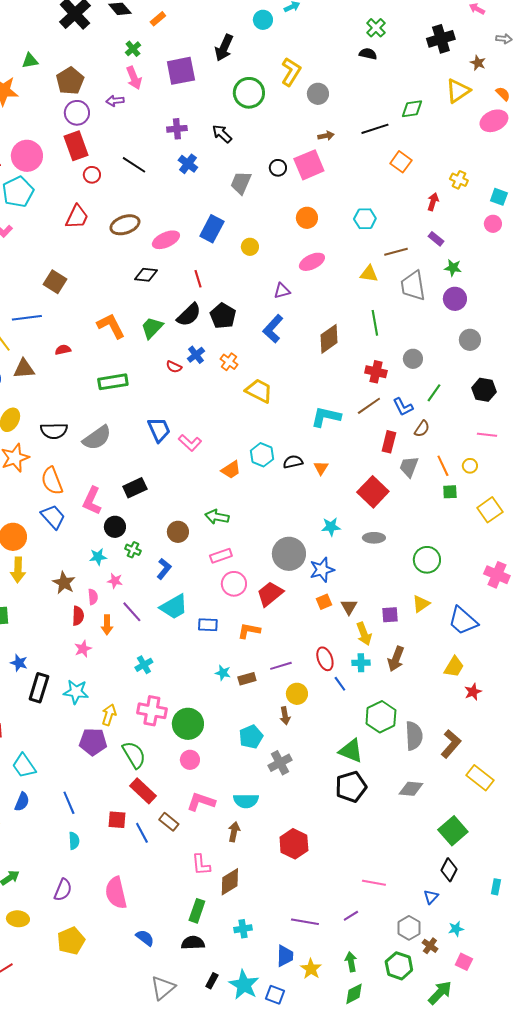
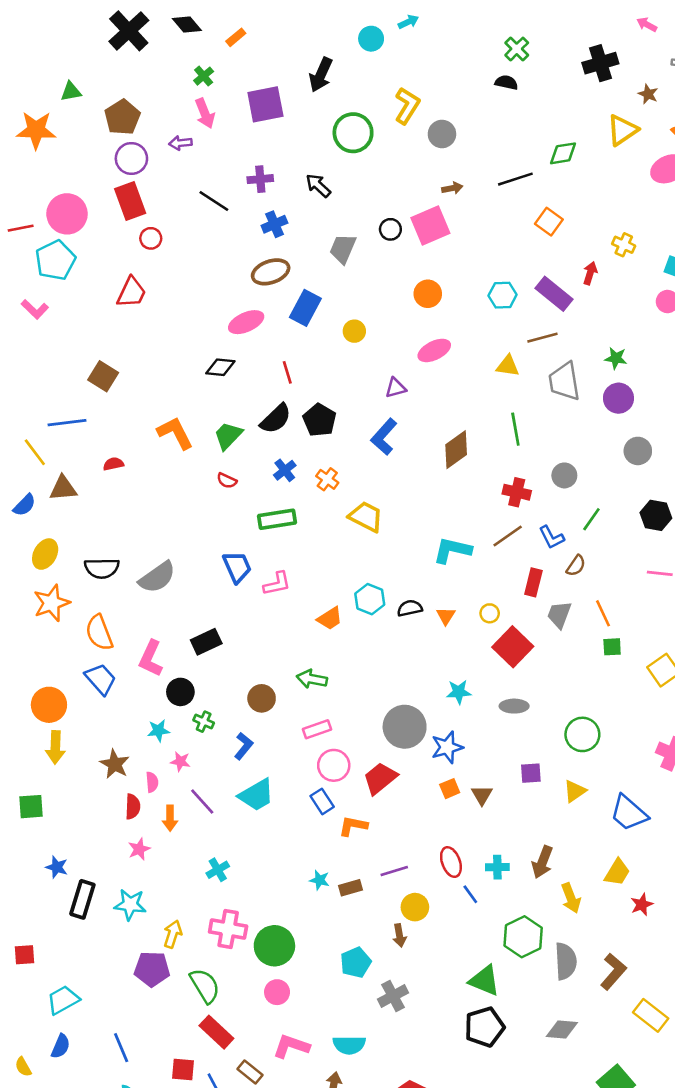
blue cross: (188, 164) -> (274, 224), turned 30
black line: (134, 165) -> (214, 201), moved
brown ellipse: (125, 225) -> (271, 272), moved
purple rectangle: (436, 239) -> (554, 294), moved, size x1.8
red semicircle: (174, 367) -> (227, 481), moved
green rectangle: (113, 382) -> (277, 519), moved
pink L-shape: (190, 443) -> (277, 584), turned -55
yellow circle: (470, 466) -> (490, 613), moved
purple square: (390, 615) -> (531, 773), moved
blue rectangle: (208, 625) -> (322, 801), moved, turned 54
yellow arrow: (364, 634) -> (571, 898), moved
cyan trapezoid: (24, 766) -> (63, 1000), turned 96

